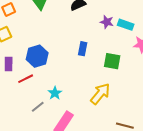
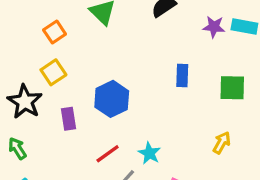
red line: (26, 79) -> (108, 154), moved
yellow arrow: (100, 94) -> (222, 143), size x0.6

